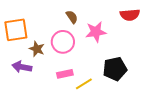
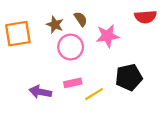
brown star: (37, 49) -> (55, 25), moved
purple arrow: (22, 67) -> (40, 92), moved

